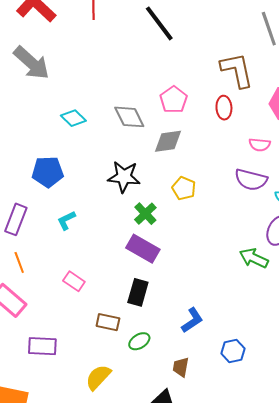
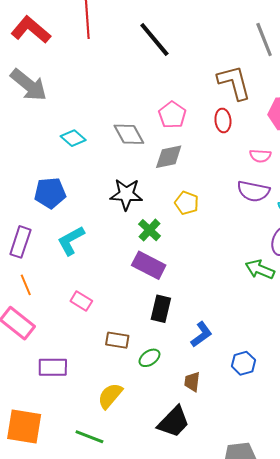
cyan L-shape: (66, 220) -> (71, 241), size x1.5
black rectangle: (138, 292) -> (161, 309), moved

